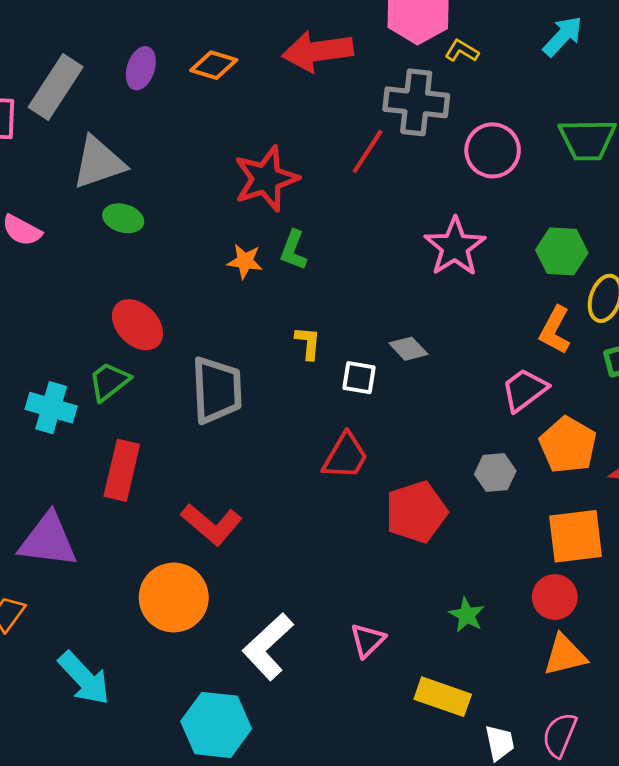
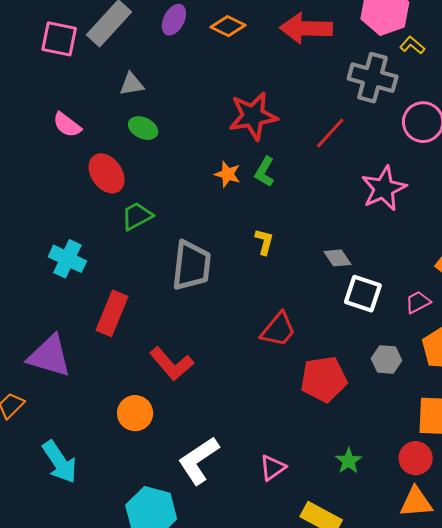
red line: (368, 152) -> (330, 133), moved
gray triangle: (99, 163) -> (132, 84), size x0.6
red ellipse: (137, 325) -> (107, 173), moved
white square: (359, 378) -> (363, 294), moved, size x1.4
green trapezoid: (109, 381) -> (137, 216), moved
pink trapezoid: (524, 390) -> (418, 302), size x0.7
orange circle: (174, 597) -> (135, 413), size x0.7

